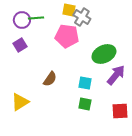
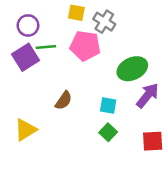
yellow square: (69, 10) -> (76, 13), moved
green line: (36, 18) -> (46, 47), moved
purple square: (20, 45) -> (25, 57), size x1.5
green square: (85, 104) -> (108, 132), turned 32

